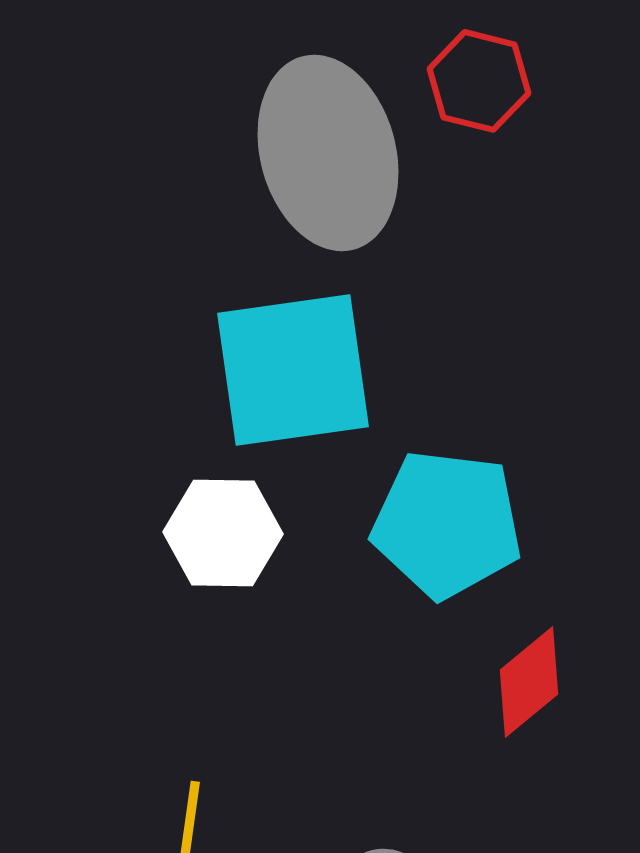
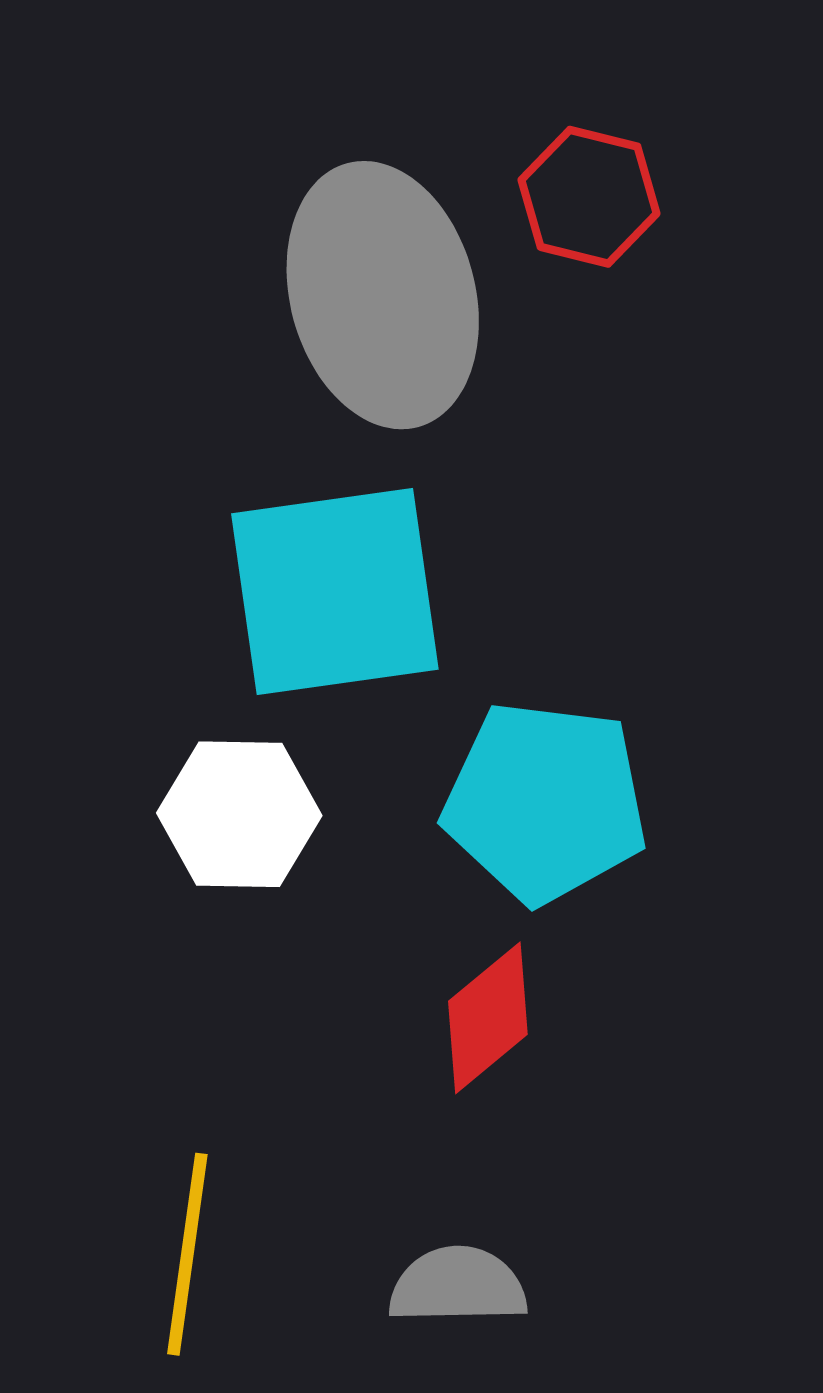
red diamond: (529, 682) -> (488, 1018), moved

